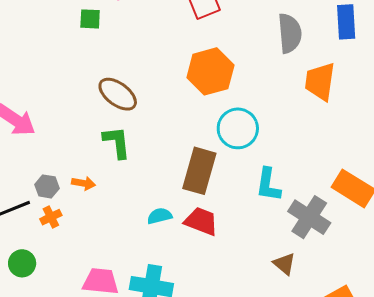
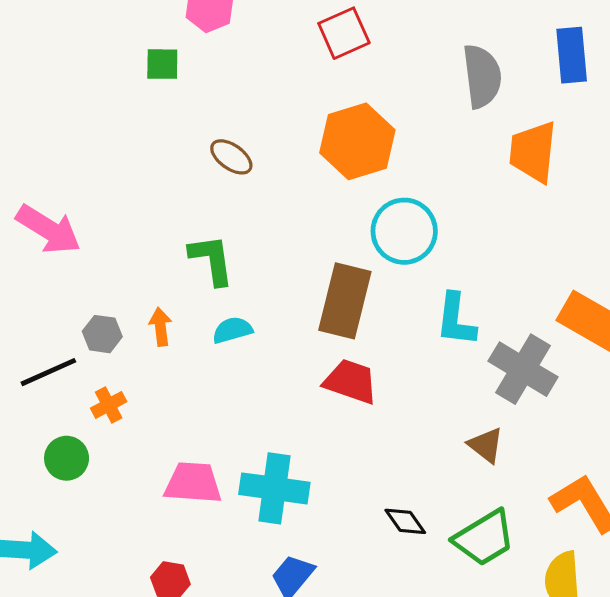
brown ellipse: (118, 94) -> (231, 157), moved, size x0.7
orange arrow: (83, 183) -> (160, 327), turned -105
cyan semicircle: (160, 216) -> (232, 330), moved
orange cross: (51, 217) -> (109, 405), moved

